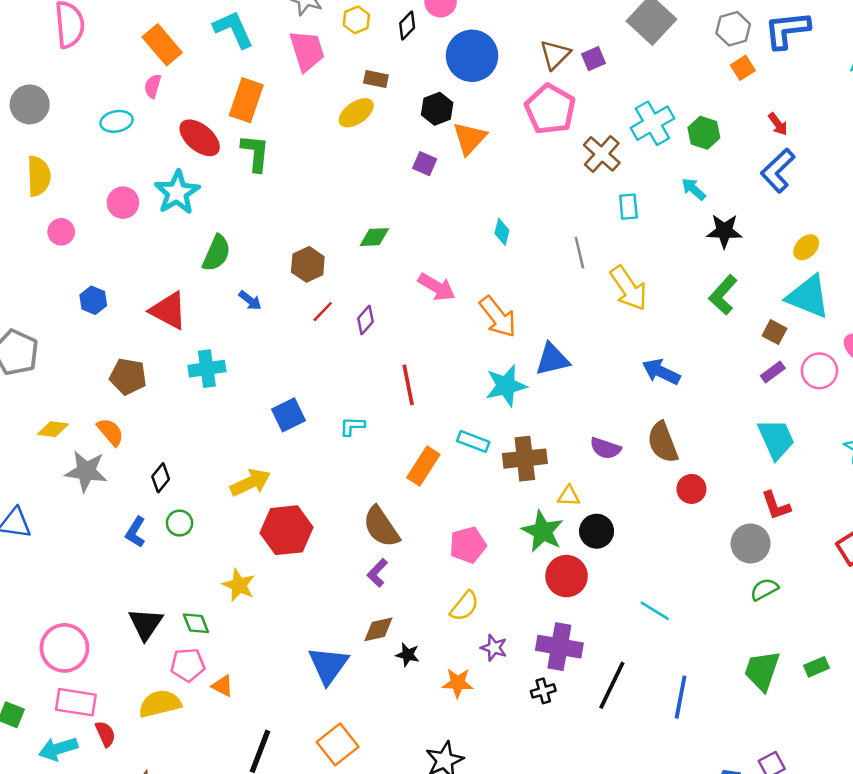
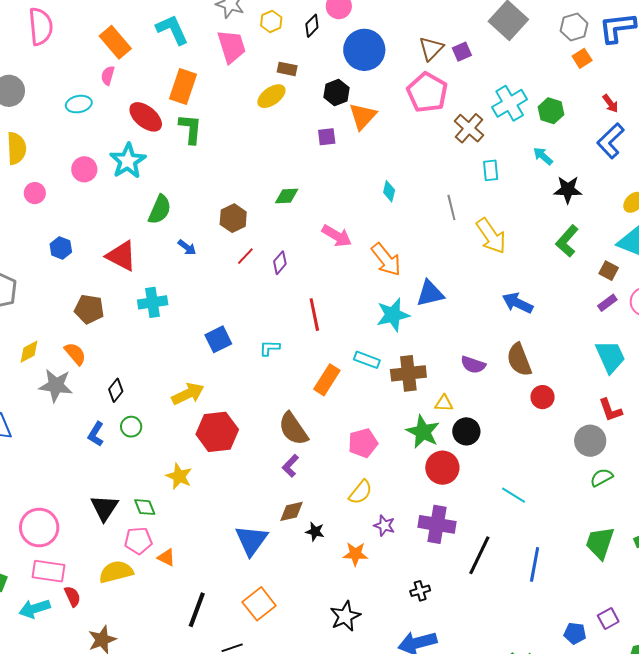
purple square: (425, 164) -> (327, 137), turned -30
yellow diamond: (53, 429) -> (29, 352), turned -35
black cross: (543, 691) -> (420, 591), moved

